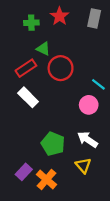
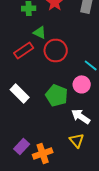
white rectangle: (28, 97) -> (20, 93), moved
green pentagon: (53, 144) -> (57, 95), moved
orange cross: (47, 180) -> (43, 153), turned 30

